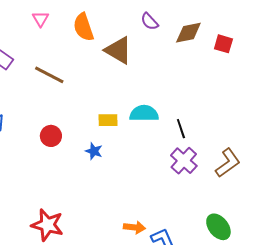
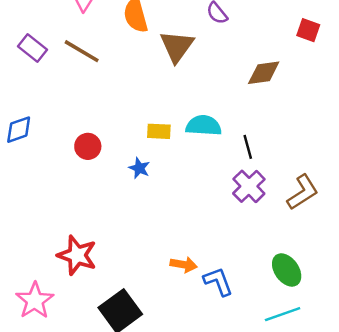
brown diamond: (188, 33) -> (264, 73), moved
red square: (223, 44) -> (308, 30), moved
brown triangle: (118, 50) -> (177, 46), turned 32
brown line: (49, 75) -> (82, 51), moved

